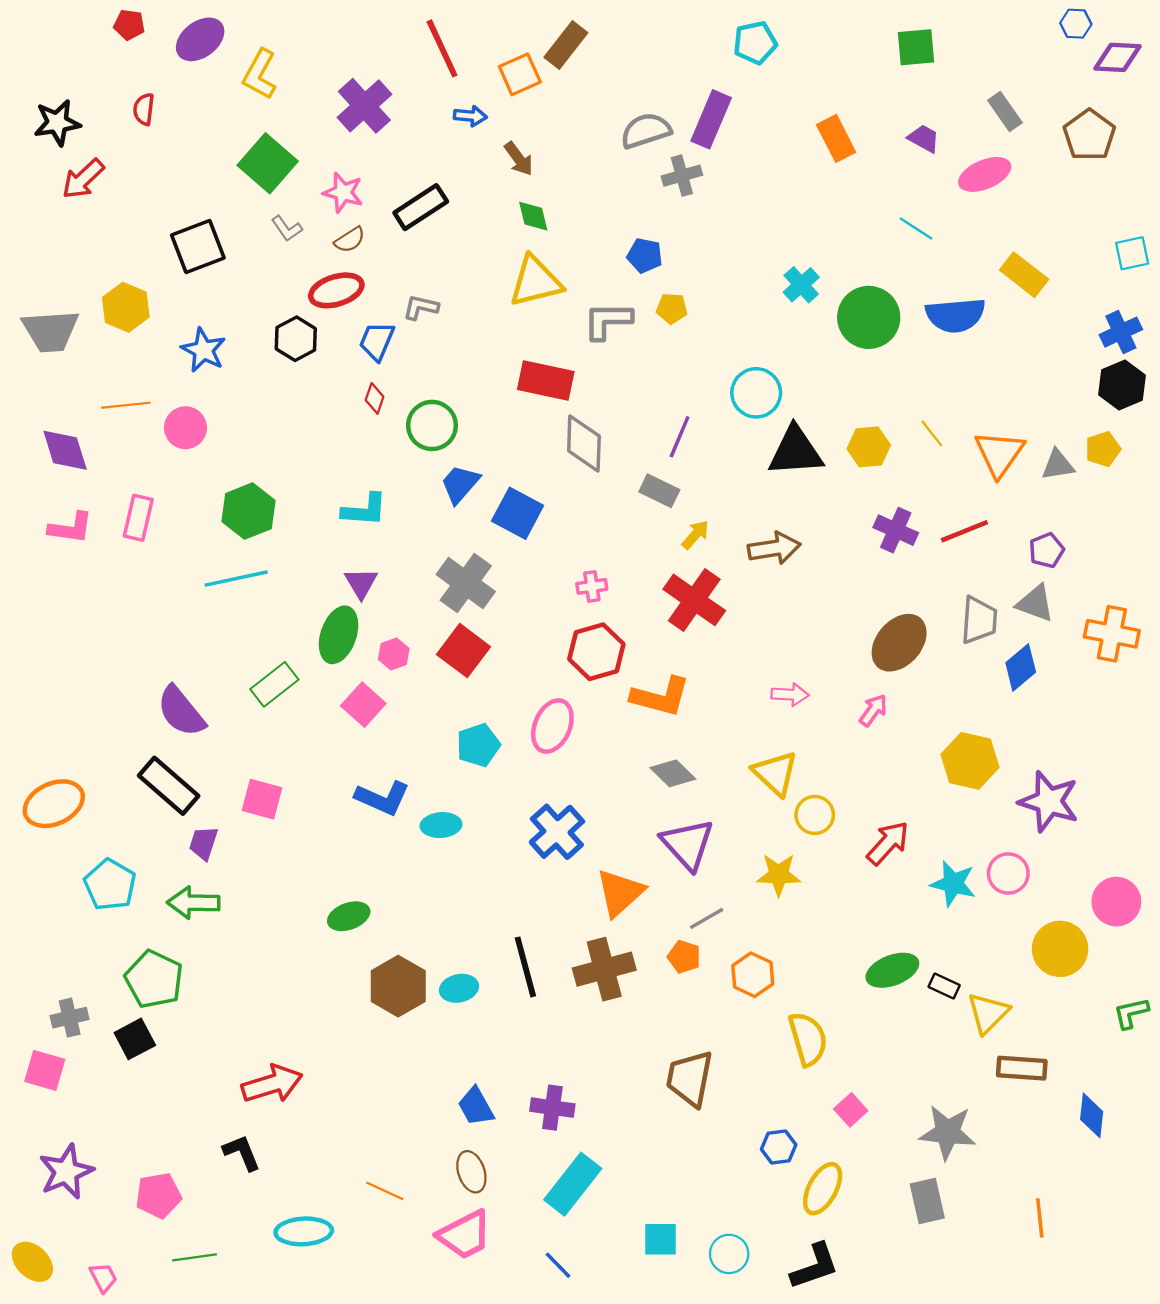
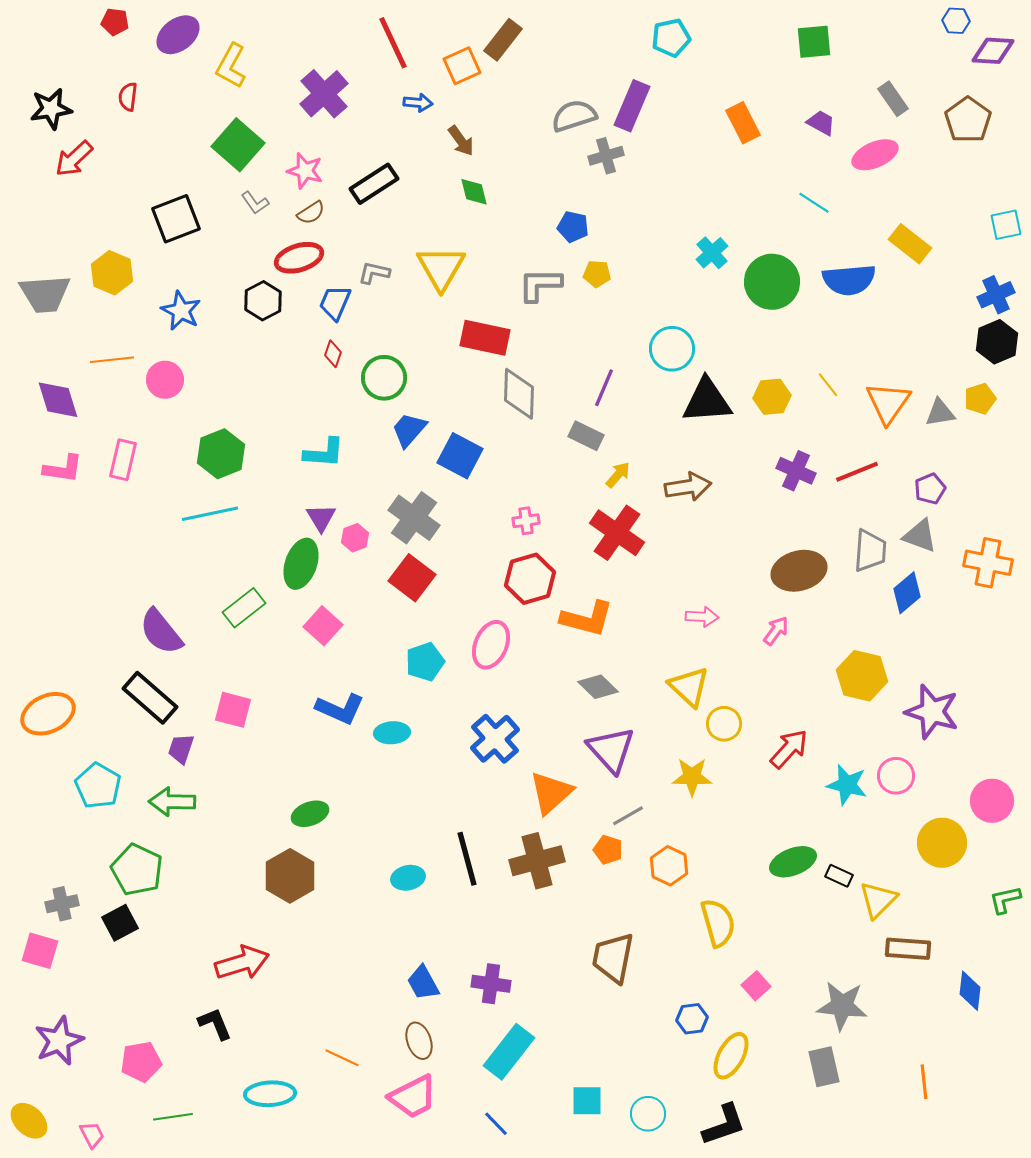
yellow triangle: (536, 281) -> (441, 268), moved, turned -46
brown ellipse: (899, 643) -> (799, 571), turned 34
pink hexagon: (394, 654) -> (355, 538), moved
brown hexagon: (398, 986) -> (290, 876), moved

